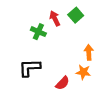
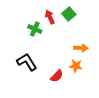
orange arrow: (89, 52) -> (81, 48), turned 96
black L-shape: (30, 68) -> (27, 62), turned 60

